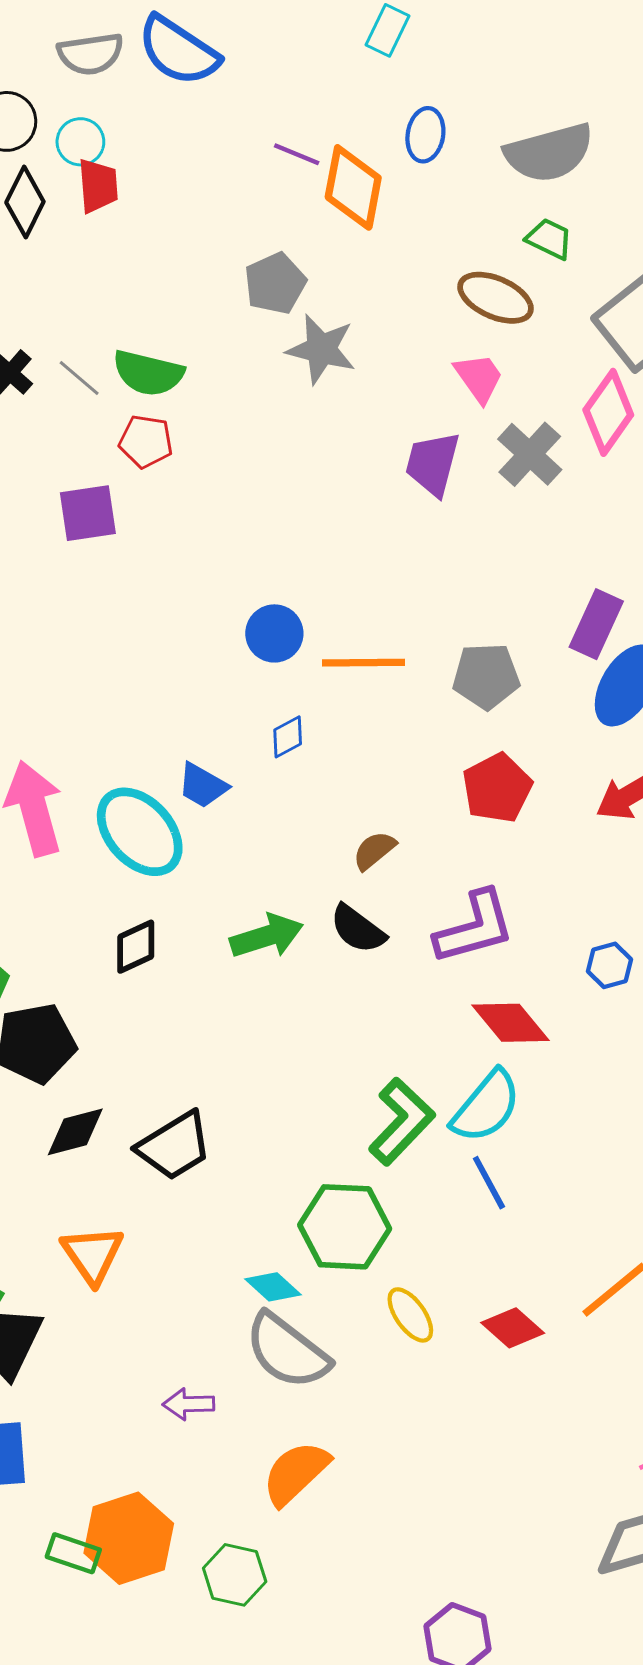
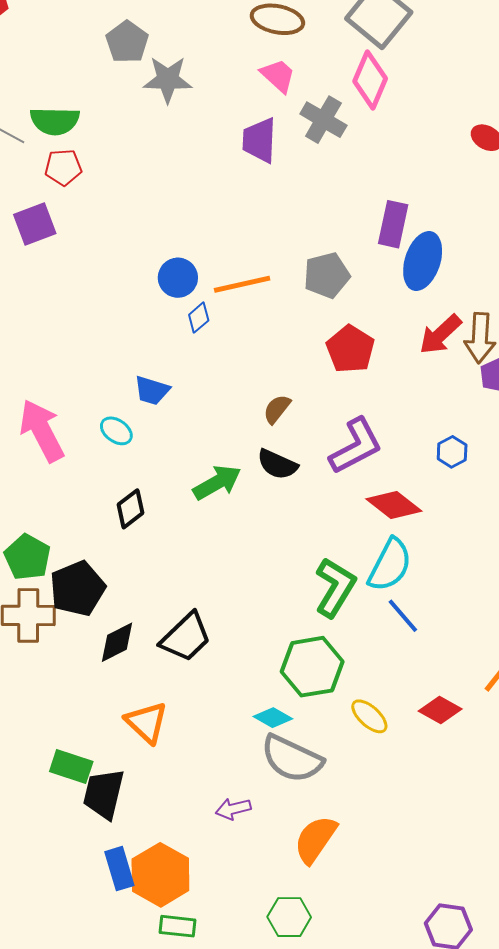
blue diamond: (288, 737) -> (199, 318), moved
cyan ellipse: (140, 832) -> (116, 431), size x0.5
orange hexagon: (129, 1538) -> (160, 875), moved

